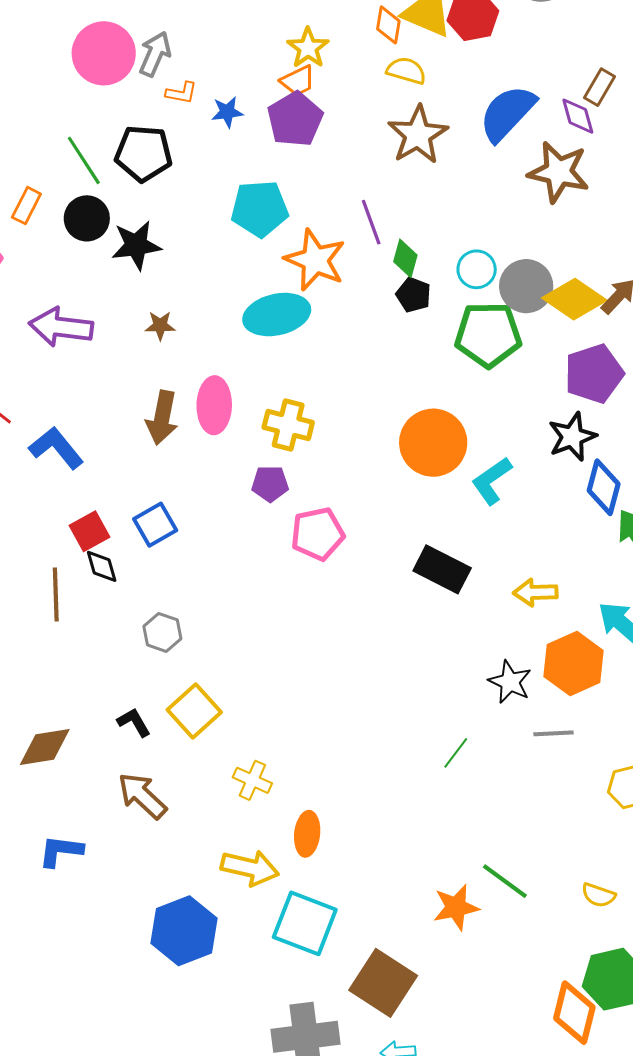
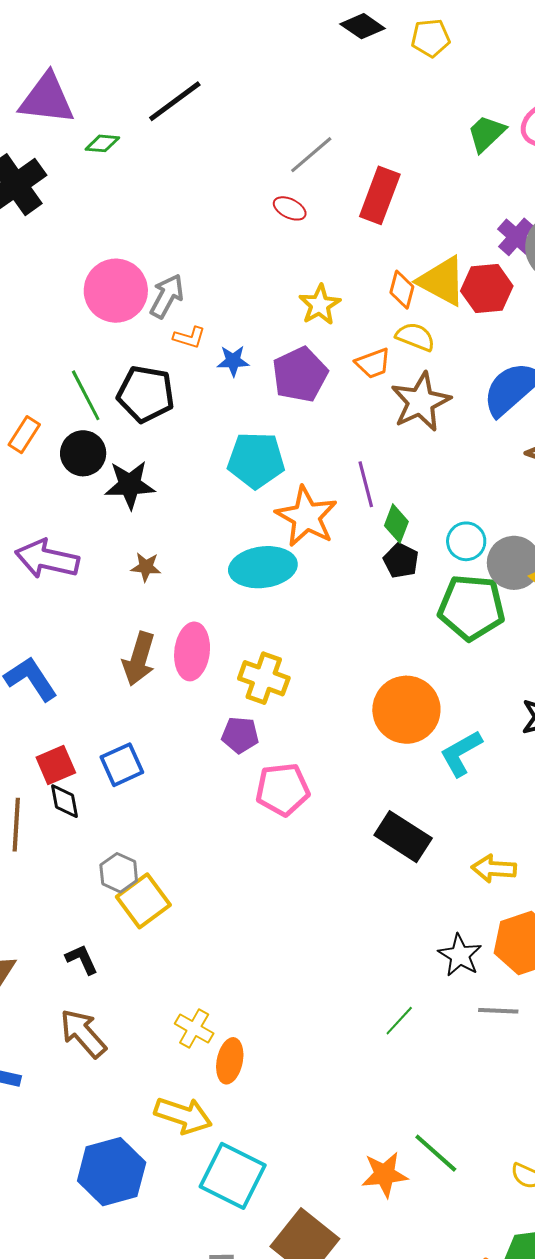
orange trapezoid: (298, 81) -> (373, 363), moved
yellow square: (194, 711) -> (143, 901), moved
orange ellipse: (307, 834) -> (230, 1061), moved

